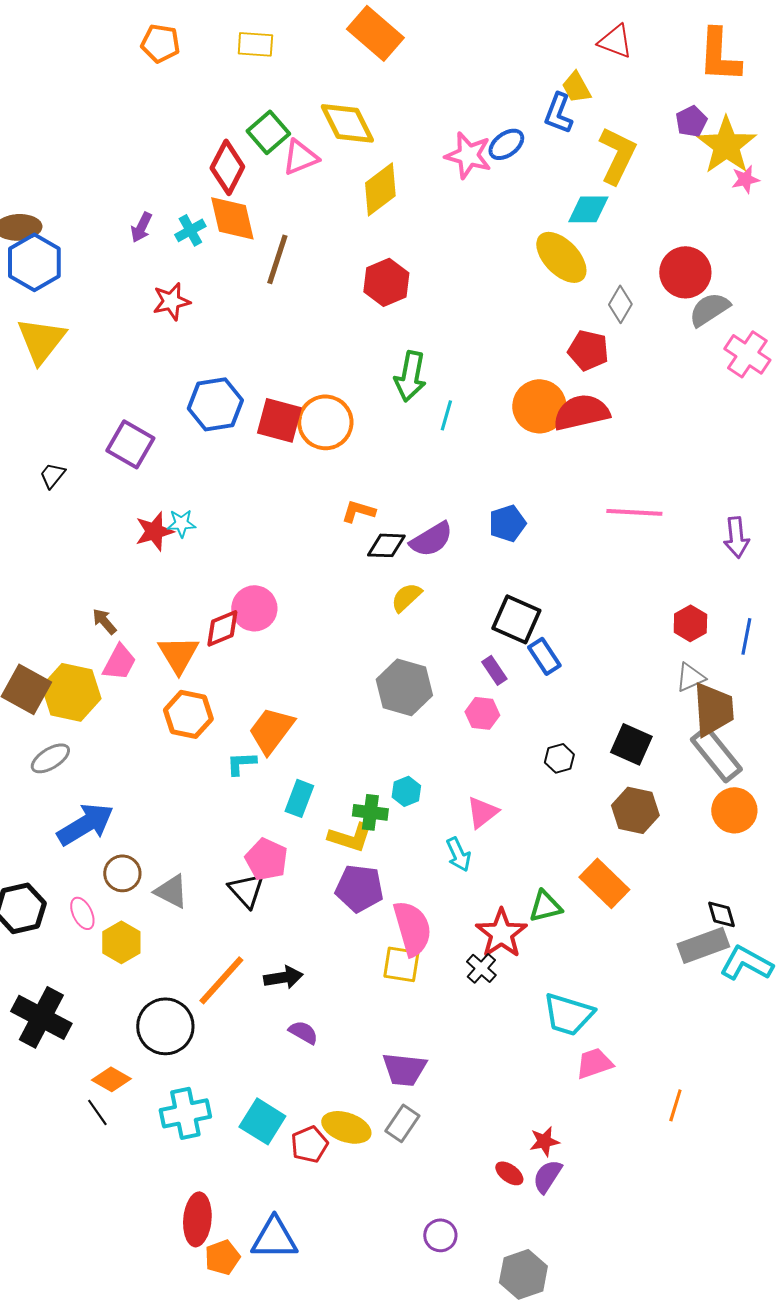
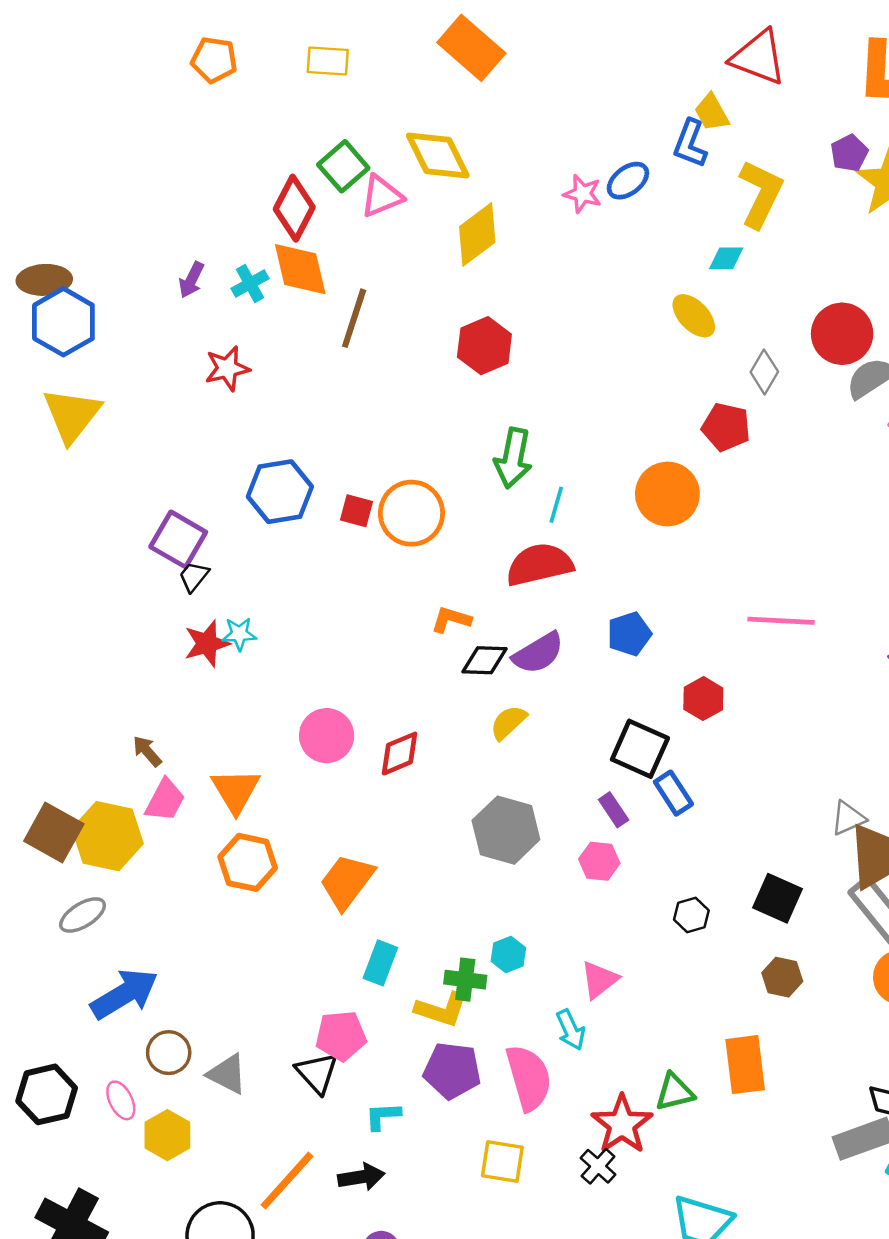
red triangle: (615, 41) -> (758, 57), size x1.4
pink star: (468, 155) -> (583, 194), size x0.7
cyan diamond: (588, 209) -> (726, 258), size x0.7
yellow ellipse: (561, 257) -> (694, 316), size x0.7
red semicircle: (581, 412) -> (539, 565), moved
red square: (279, 420) -> (356, 511), size x0.6
black trapezoid: (52, 475) -> (194, 577), moved
red hexagon: (690, 623) -> (703, 699), moved
red diamond: (222, 628) -> (400, 754), moved
cyan L-shape: (241, 763) -> (383, 1116), moved
brown hexagon: (635, 810) -> (782, 977), size x0.7
pink pentagon: (266, 859) -> (341, 1036), turned -30
orange rectangle: (604, 883) -> (745, 1065), turned 39
pink semicircle: (412, 928) -> (529, 1078), moved

